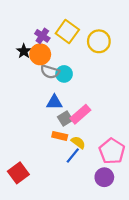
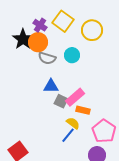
black star: (24, 51) -> (23, 39), size x1.5
cyan circle: (64, 74) -> (72, 55), moved
gray square: (65, 119) -> (61, 101), turned -32
orange rectangle: (60, 136) -> (83, 110), moved

